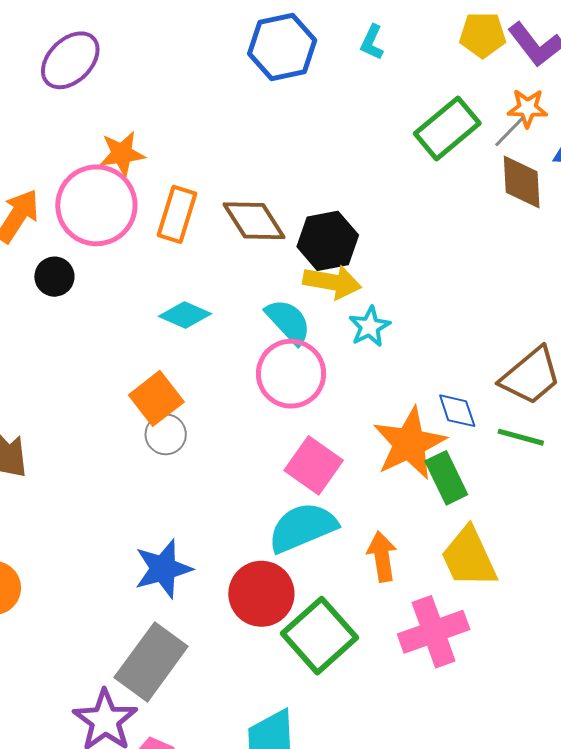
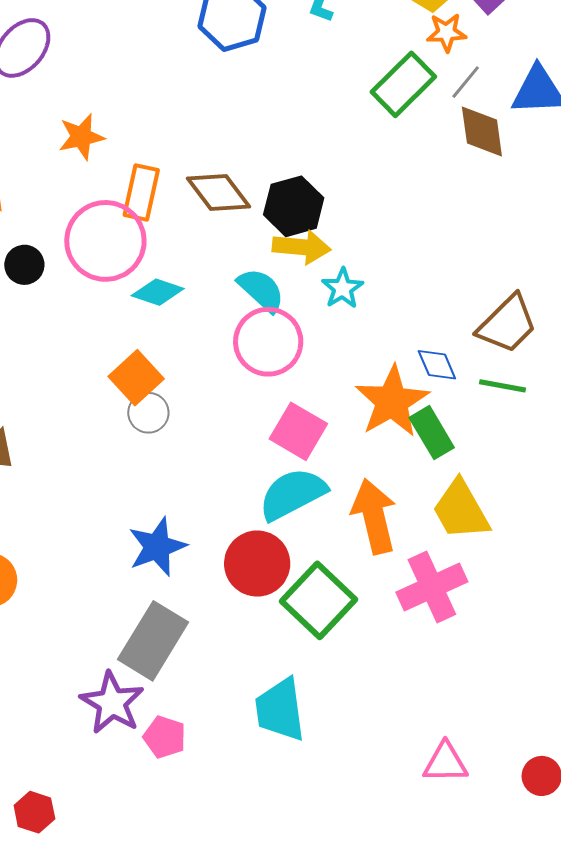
orange star: (528, 108) -> (446, 32), moved
pink circle: (96, 205) -> (105, 241), moved
orange arrow: (382, 557) -> (374, 516), size x1.5

